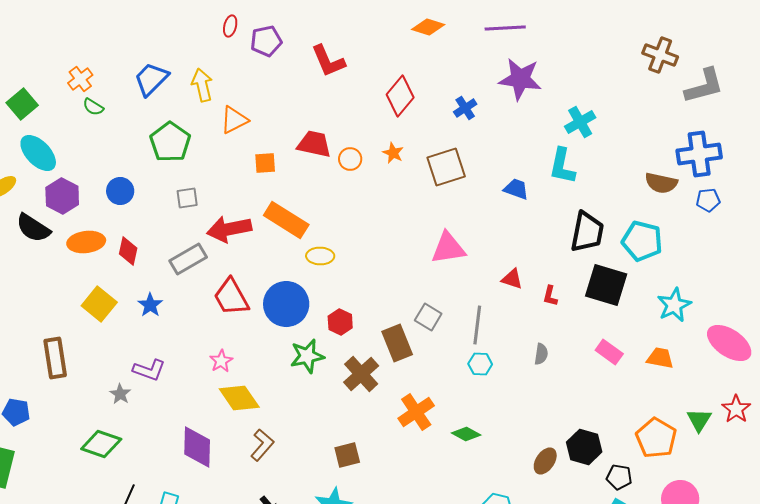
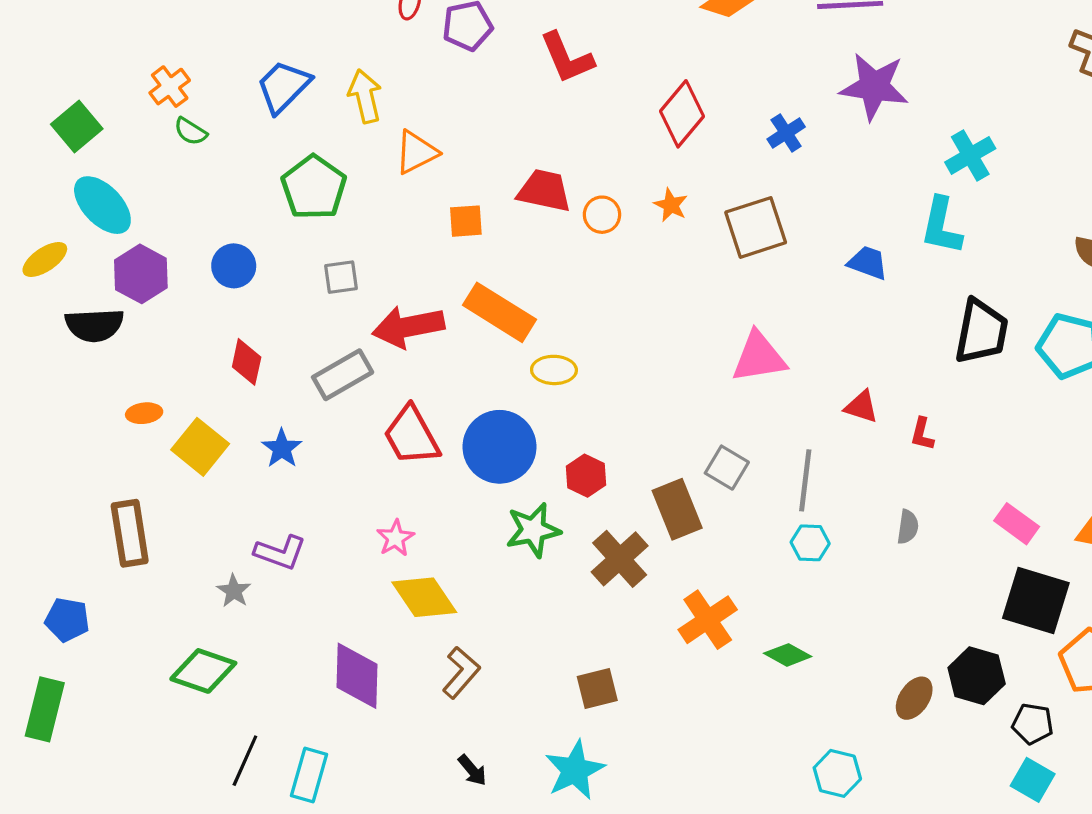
black semicircle: (33, 228) -> (94, 325), turned -36
orange ellipse: (86, 242) -> (144, 413), moved, size x0.6
black square: (606, 285) -> (1036, 600), moved

